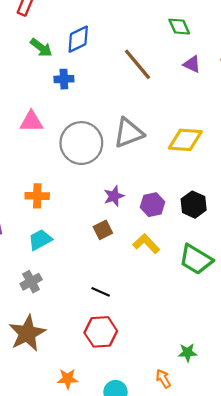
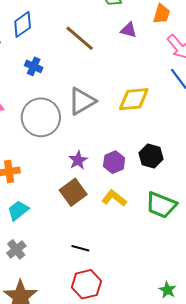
blue cross: (64, 79) -> (34, 66), moved, turned 36
brown square: (103, 230) -> (73, 192), size x1.5
green star: (187, 353) -> (167, 290), turned -30

